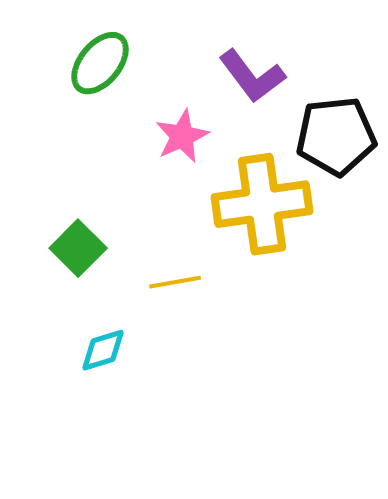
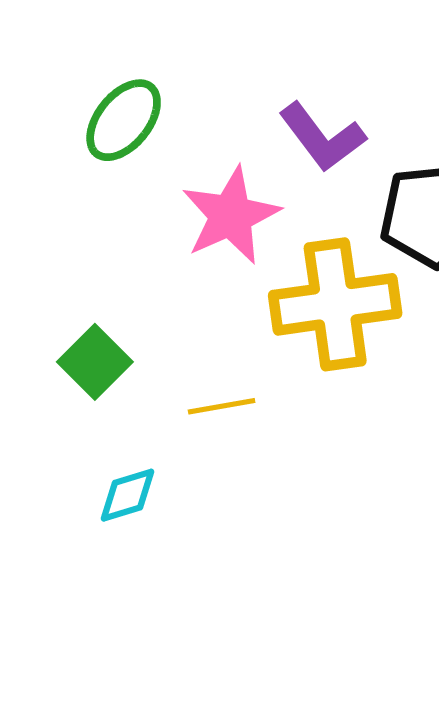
pink star: (182, 136) -> (231, 216), size x1.4

